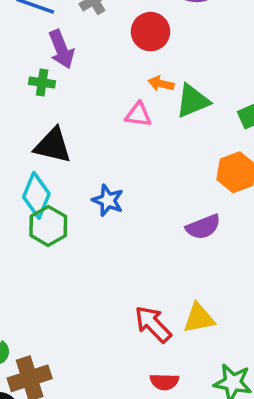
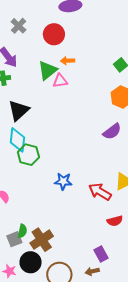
green triangle: (193, 101) -> (48, 70), moved
black triangle: (53, 145) -> (19, 111), turned -40
blue star: (108, 200) -> (63, 181), moved

